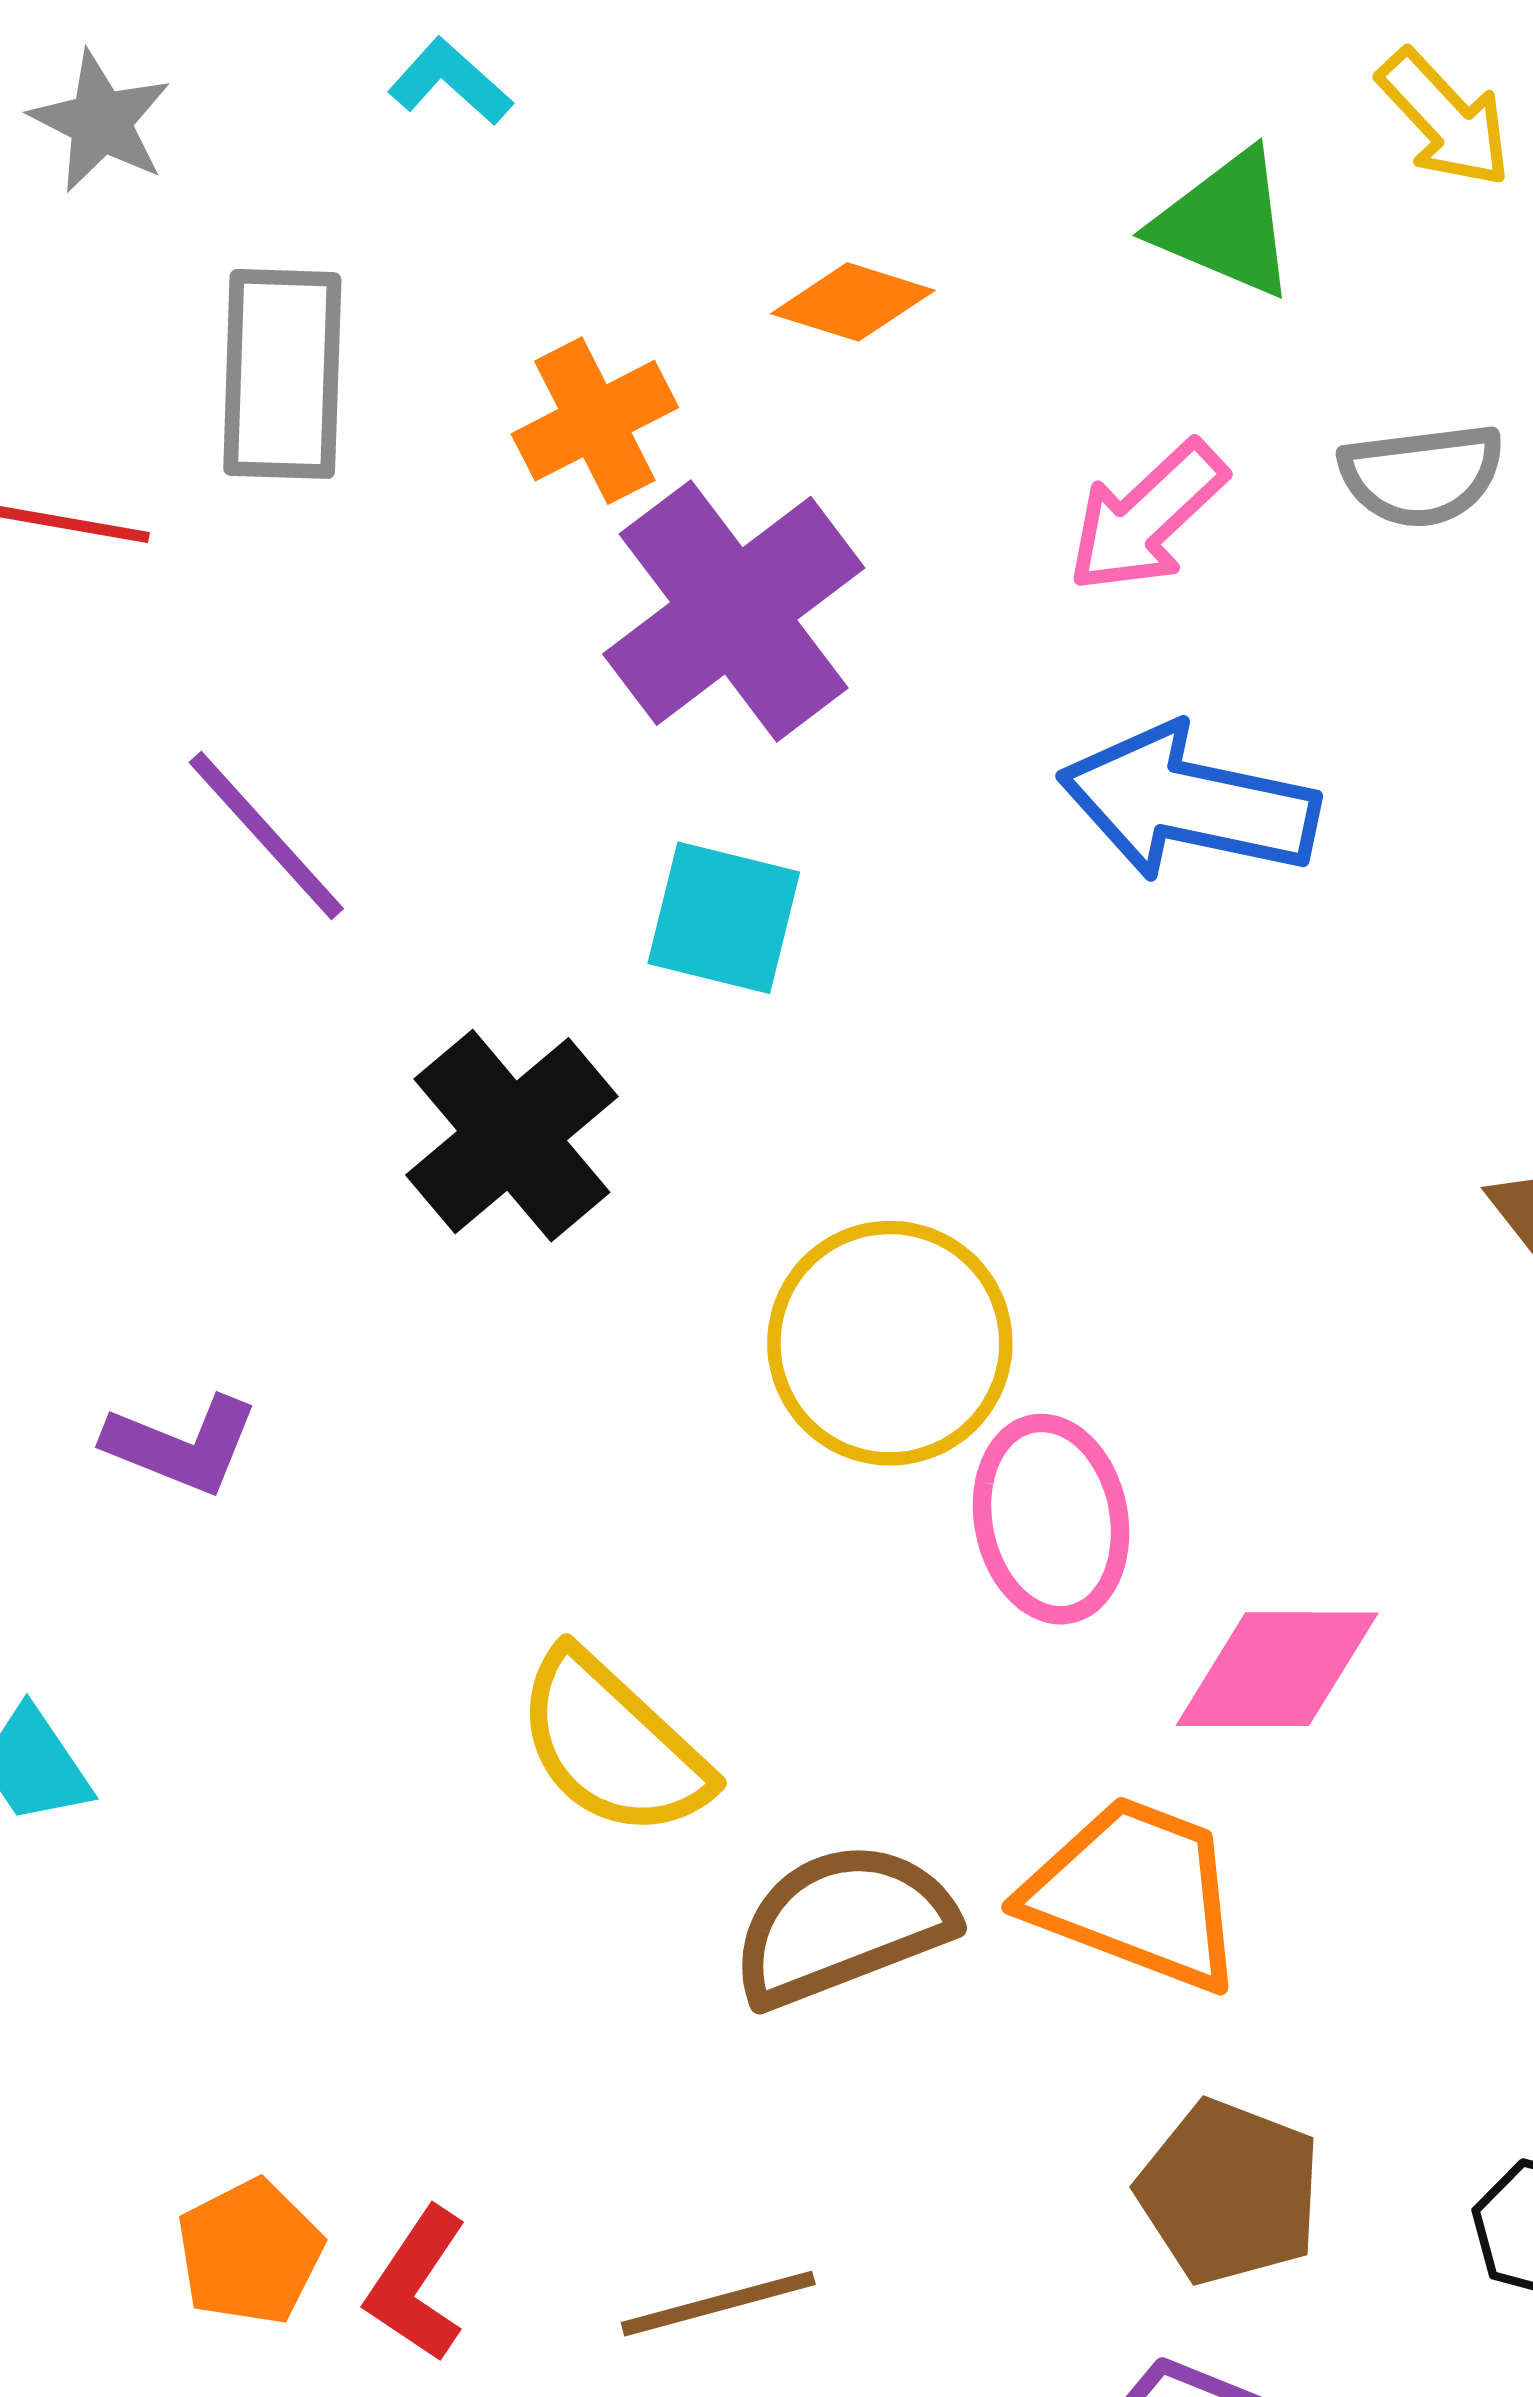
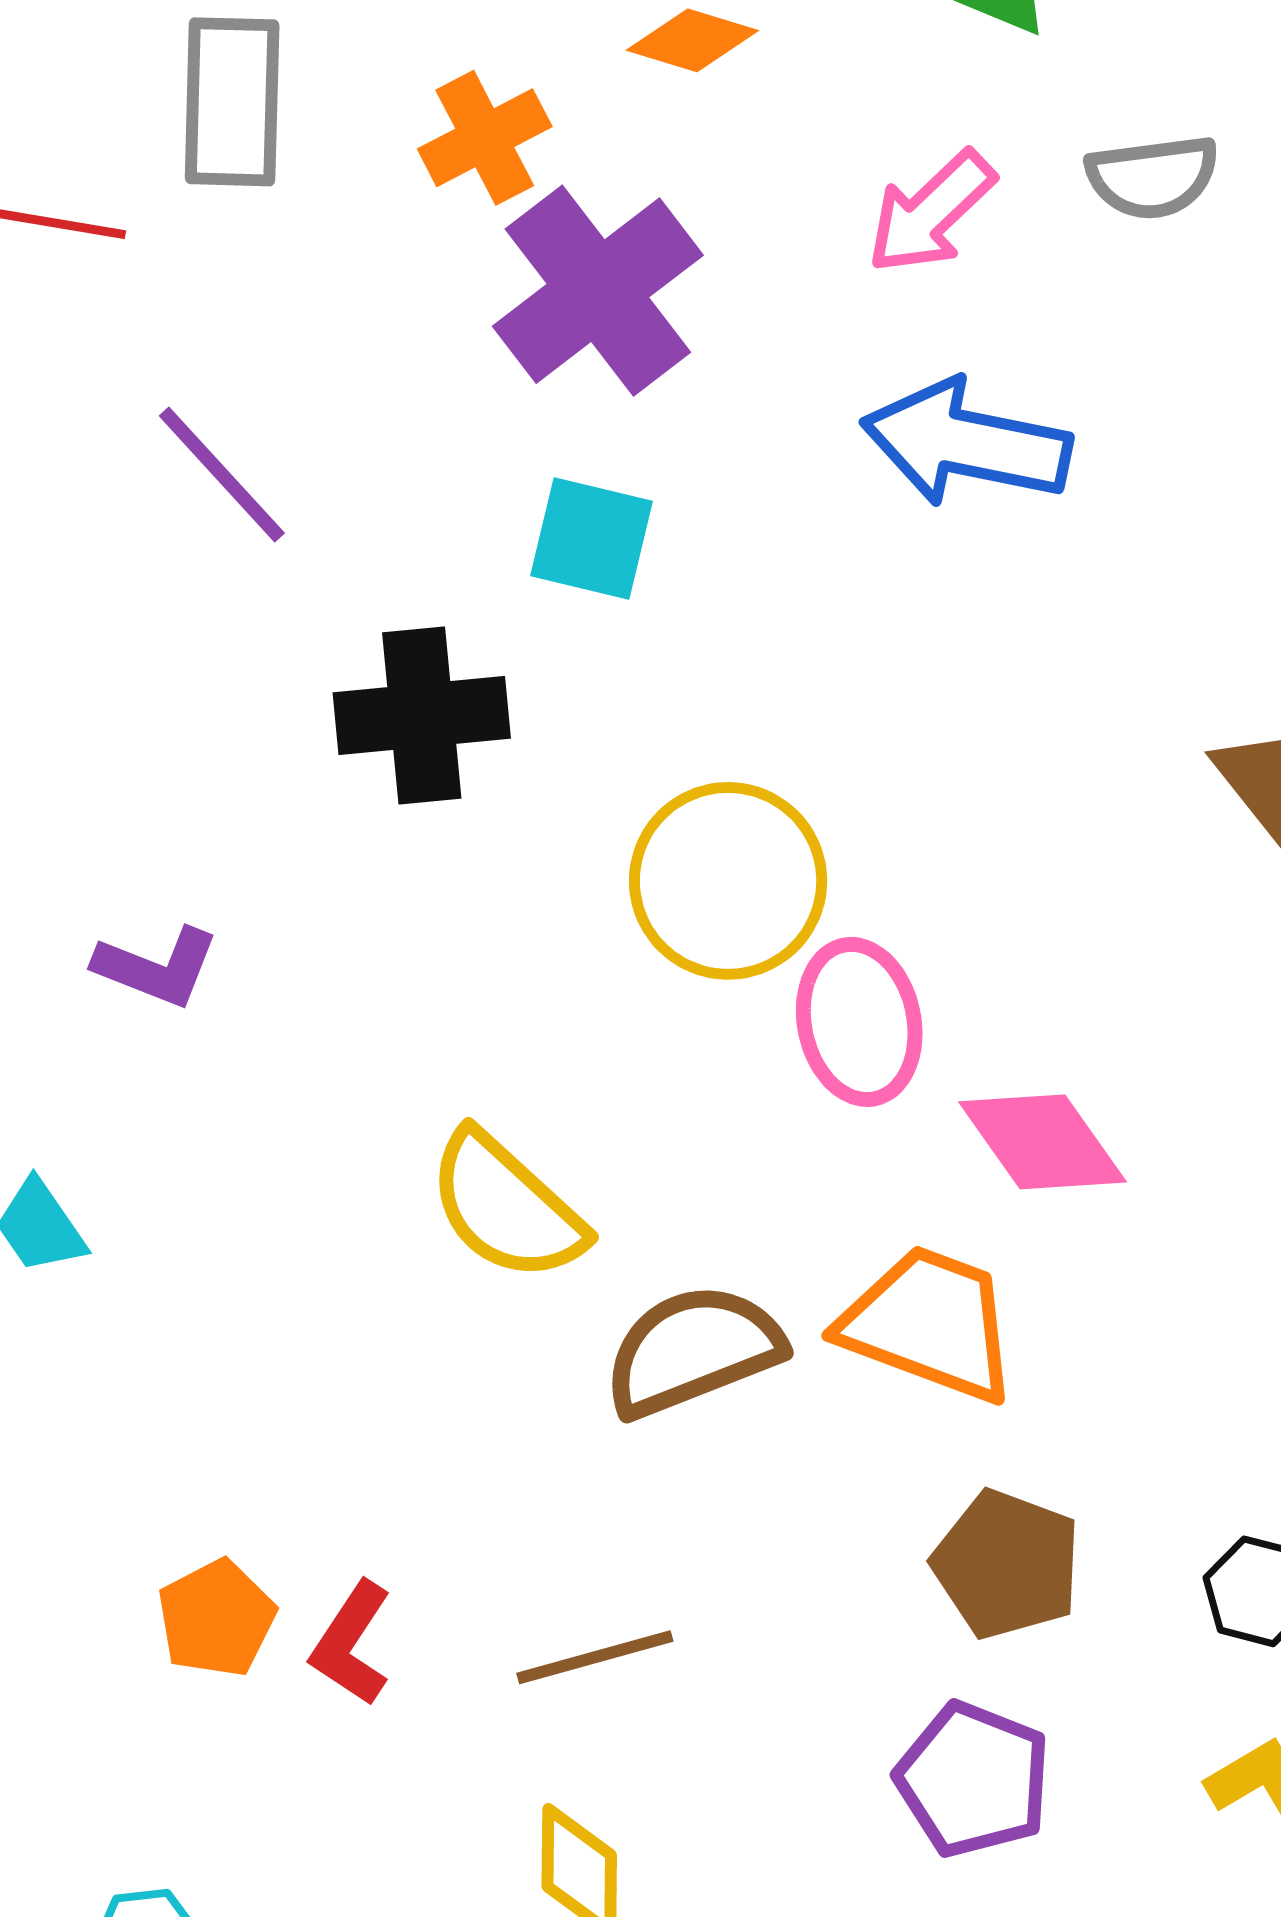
black cross: (512, 1136) -> (422, 715), turned 35
pink diamond: (1277, 1669) -> (1043, 1142), turned 55

